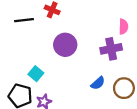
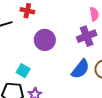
blue semicircle: (98, 83) -> (80, 69), size x1.5

